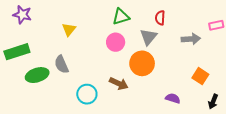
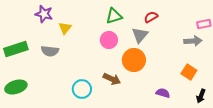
purple star: (22, 15) -> (44, 14), moved
red semicircle: (160, 18) -> (151, 17), turned 56
gray arrow: (191, 39) -> (193, 41), moved
gray semicircle: (61, 64) -> (50, 51), moved, turned -60
green ellipse: (37, 75) -> (16, 87), moved

